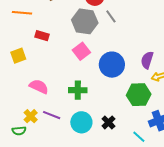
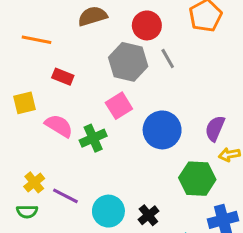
pink semicircle: (39, 87) -> (59, 126), moved
green cross: (78, 90) -> (93, 138), moved, turned -30
yellow cross: (31, 116) -> (34, 182), moved
green semicircle: (19, 131) -> (27, 212), moved

